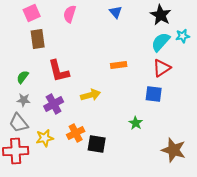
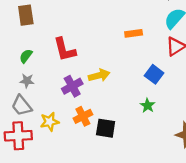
brown rectangle: (38, 39) -> (26, 15), moved
orange rectangle: (119, 65) -> (134, 33), moved
blue square: (154, 94) -> (154, 74), moved, turned 30
purple cross: (54, 104) -> (72, 86), moved

